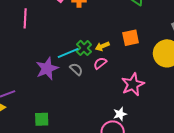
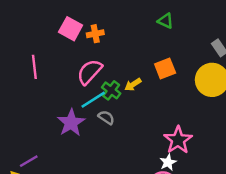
pink semicircle: (100, 63) -> (90, 72), moved, size x1.6
pink star: (133, 84) -> (178, 140), moved

